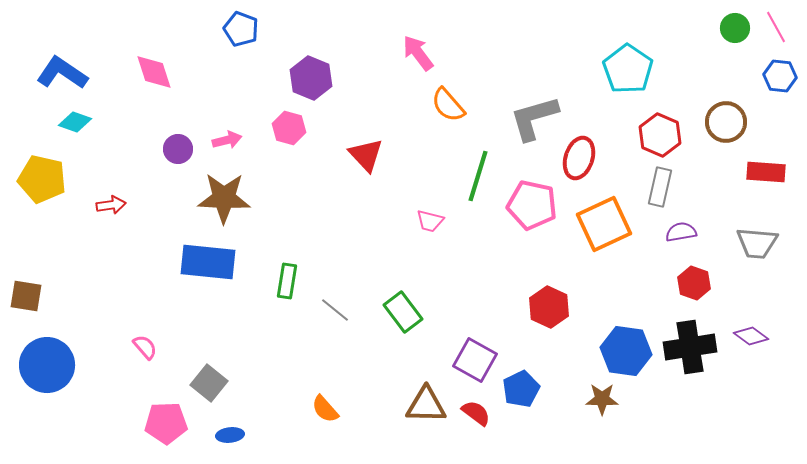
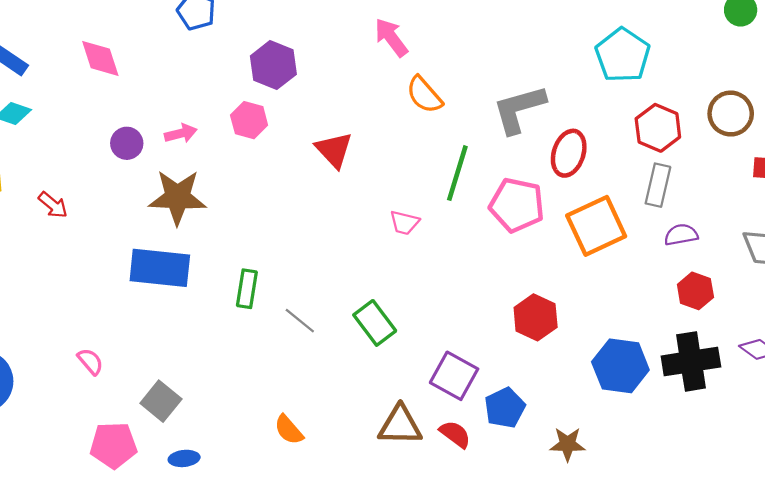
red arrow: (111, 205) -> (53, 205), turned 48
brown star: (602, 399) -> (568, 444), moved

